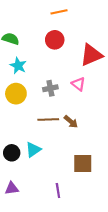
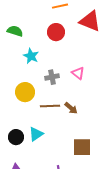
red triangle: (91, 55) -> (90, 21), moved, turned 45
cyan star: (18, 66) -> (31, 56), moved
yellow circle: (16, 94) -> (25, 92), moved

